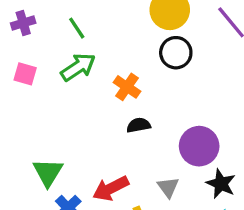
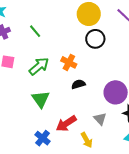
green arrow: (78, 67) -> (39, 66), moved
green triangle: (48, 172) -> (41, 99), moved

